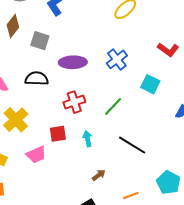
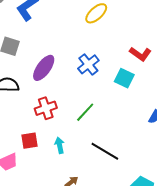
purple ellipse: (73, 62) -> (44, 68), turned -52
cyan square: (150, 84) -> (124, 78), moved

